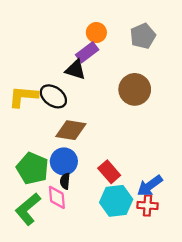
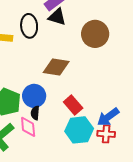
black triangle: (75, 70) -> (57, 17), moved
black ellipse: (53, 96) -> (29, 26), moved, turned 50
brown diamond: (71, 130) -> (56, 67), moved

